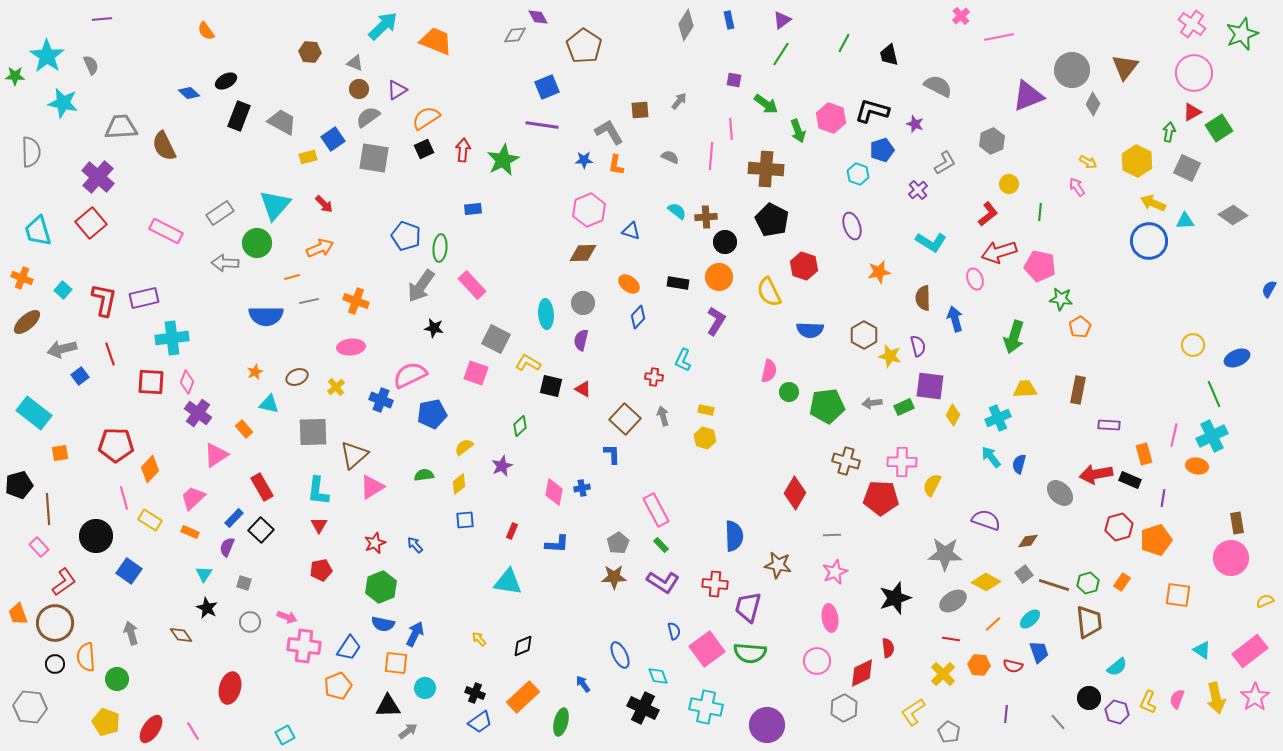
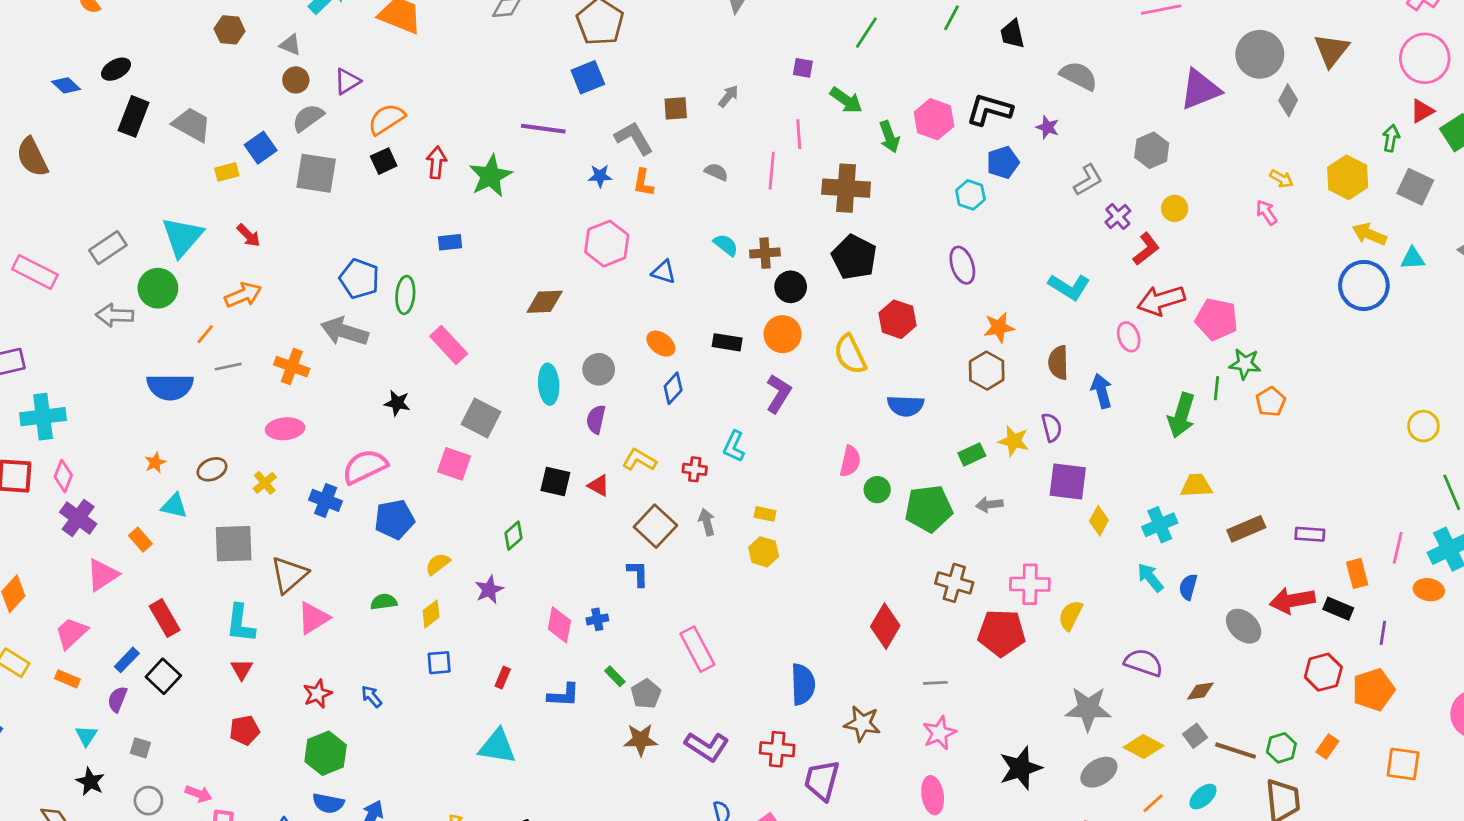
blue square: (547, 87) -> (588, 77), moved
purple cross: (918, 190) -> (1118, 217), moved
green line: (1040, 212) -> (1217, 388), moved
brown diamond: (583, 253) -> (545, 302), moved
orange line: (292, 277) -> (205, 334), turned -35
gray arrow: (421, 286) -> (344, 331), moved, turned 72
brown hexagon: (864, 335) -> (987, 371), moved
yellow L-shape: (528, 363) -> (639, 460), moved
brown rectangle: (1078, 390) -> (1246, 529), moved, turned 56
green rectangle: (904, 407) -> (972, 454), moved
green rectangle: (661, 545) -> (615, 676), moved

